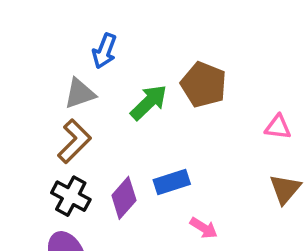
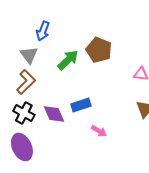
gray triangle: (80, 93) -> (29, 55), turned -48
purple diamond: (124, 198) -> (54, 114), turned -65

